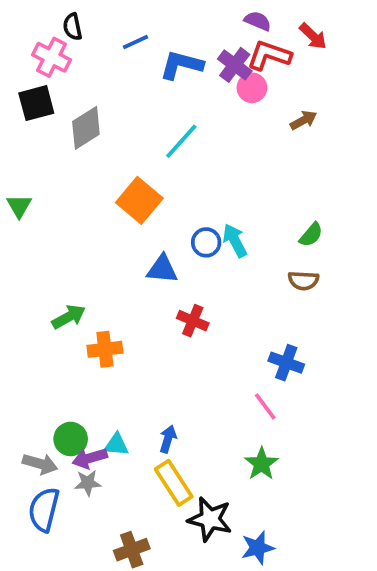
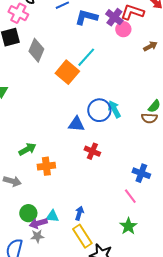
gray diamond: (86, 128) -> (36, 50), turned -35
orange square: (139, 200) -> (67, 72), moved
blue circle: (206, 242) -> (99, 110), size x1.5
brown semicircle: (303, 281) -> (149, 118), moved
gray arrow: (40, 464) -> (12, 181), moved

